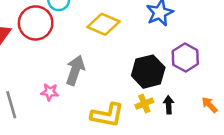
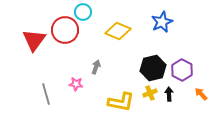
purple hexagon: (185, 57) -> (182, 70), moved
gray arrow: (75, 70) -> (96, 67), size x0.6

